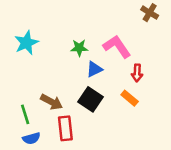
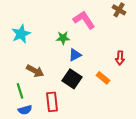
pink L-shape: (117, 47) -> (84, 20), moved
red arrow: (137, 73) -> (120, 58), moved
brown arrow: (52, 102) -> (35, 71), moved

